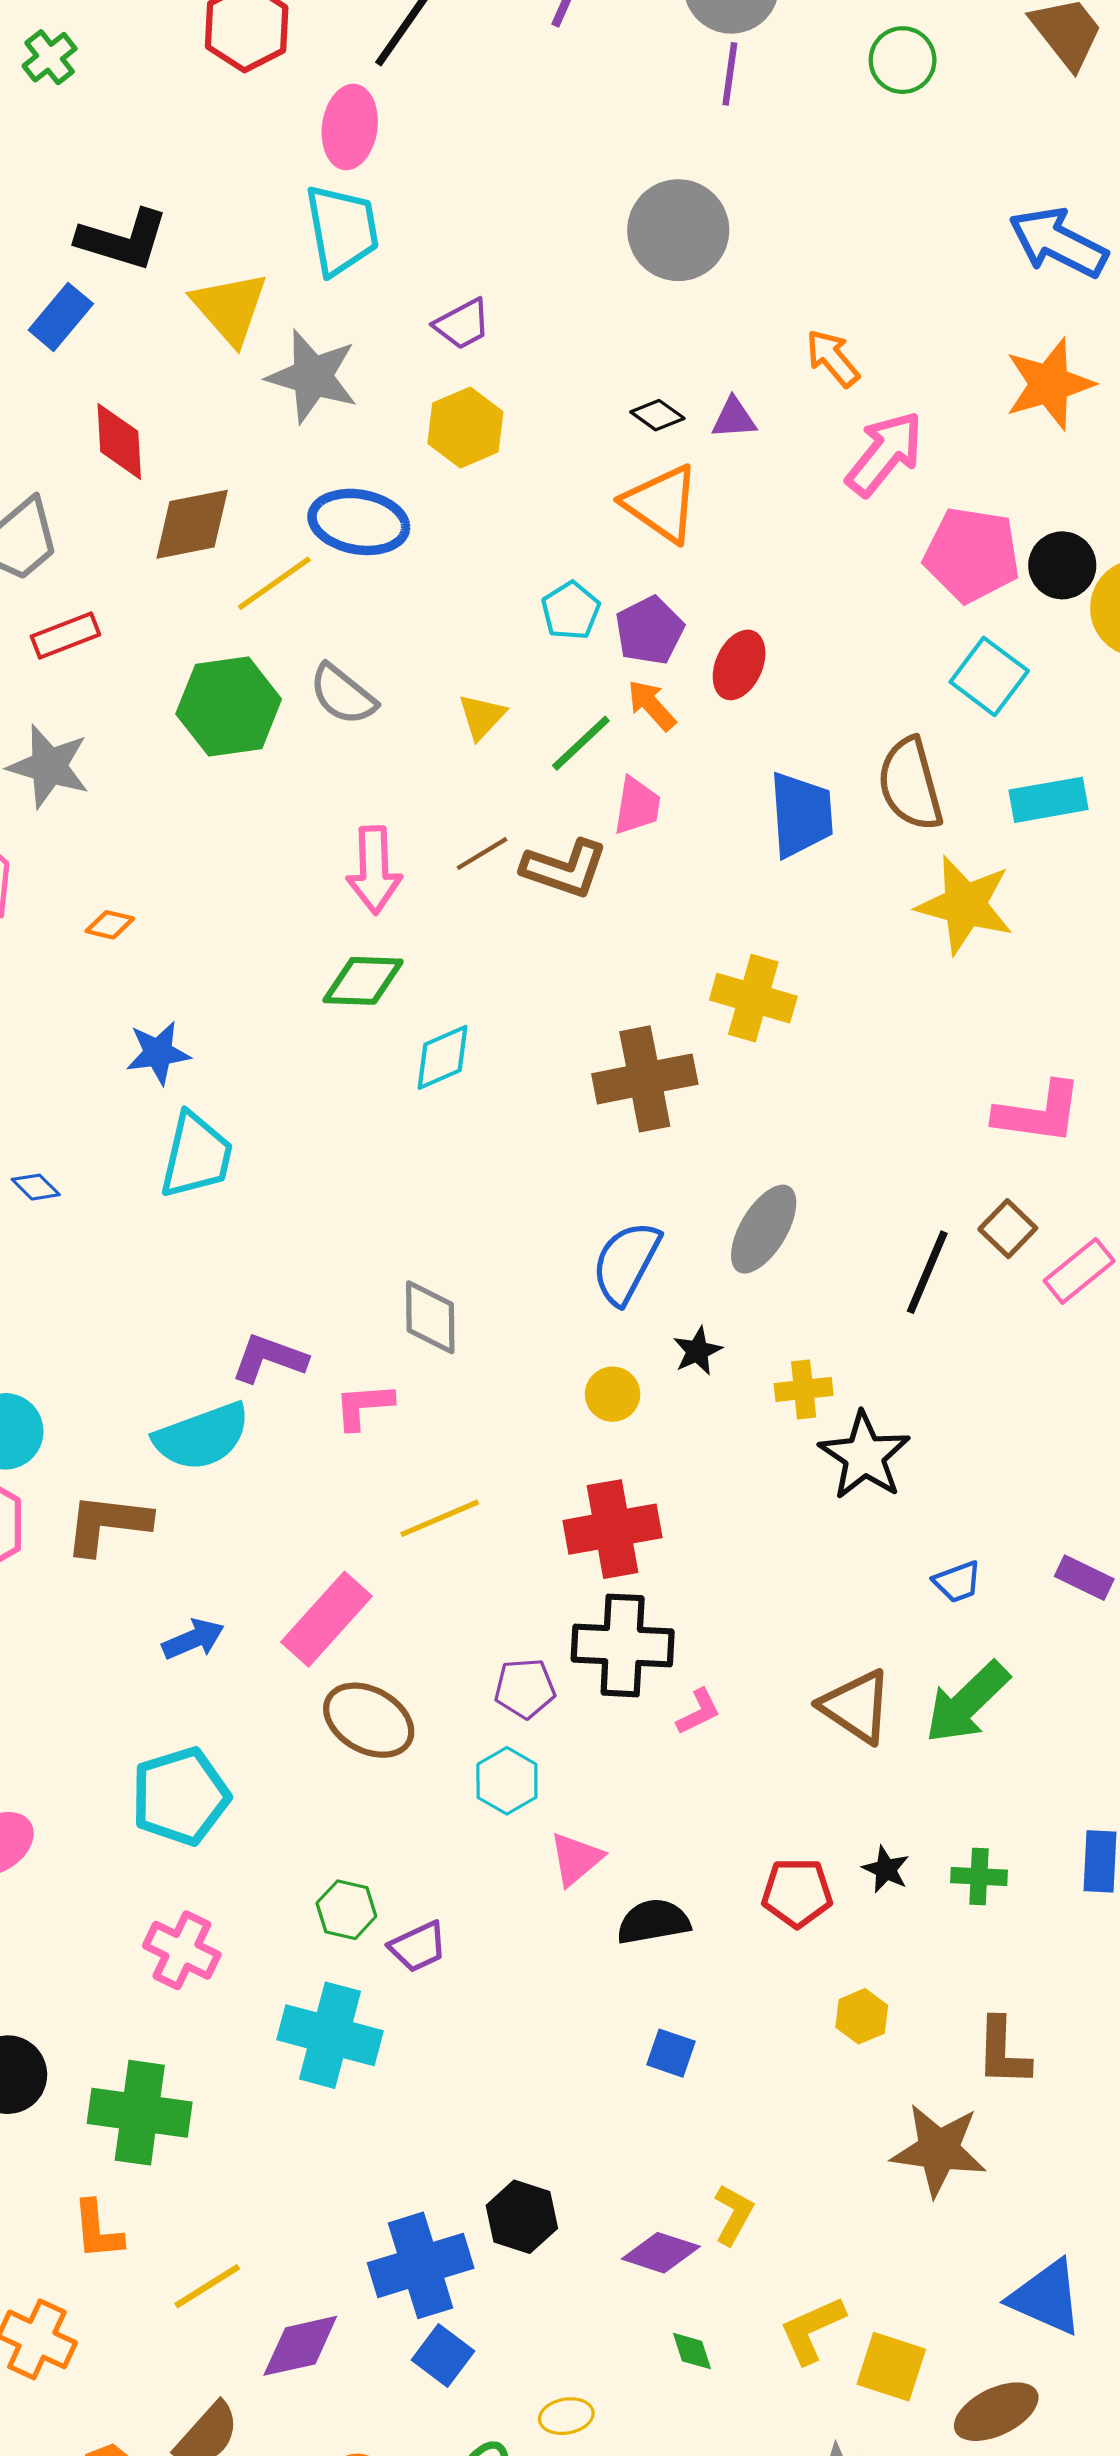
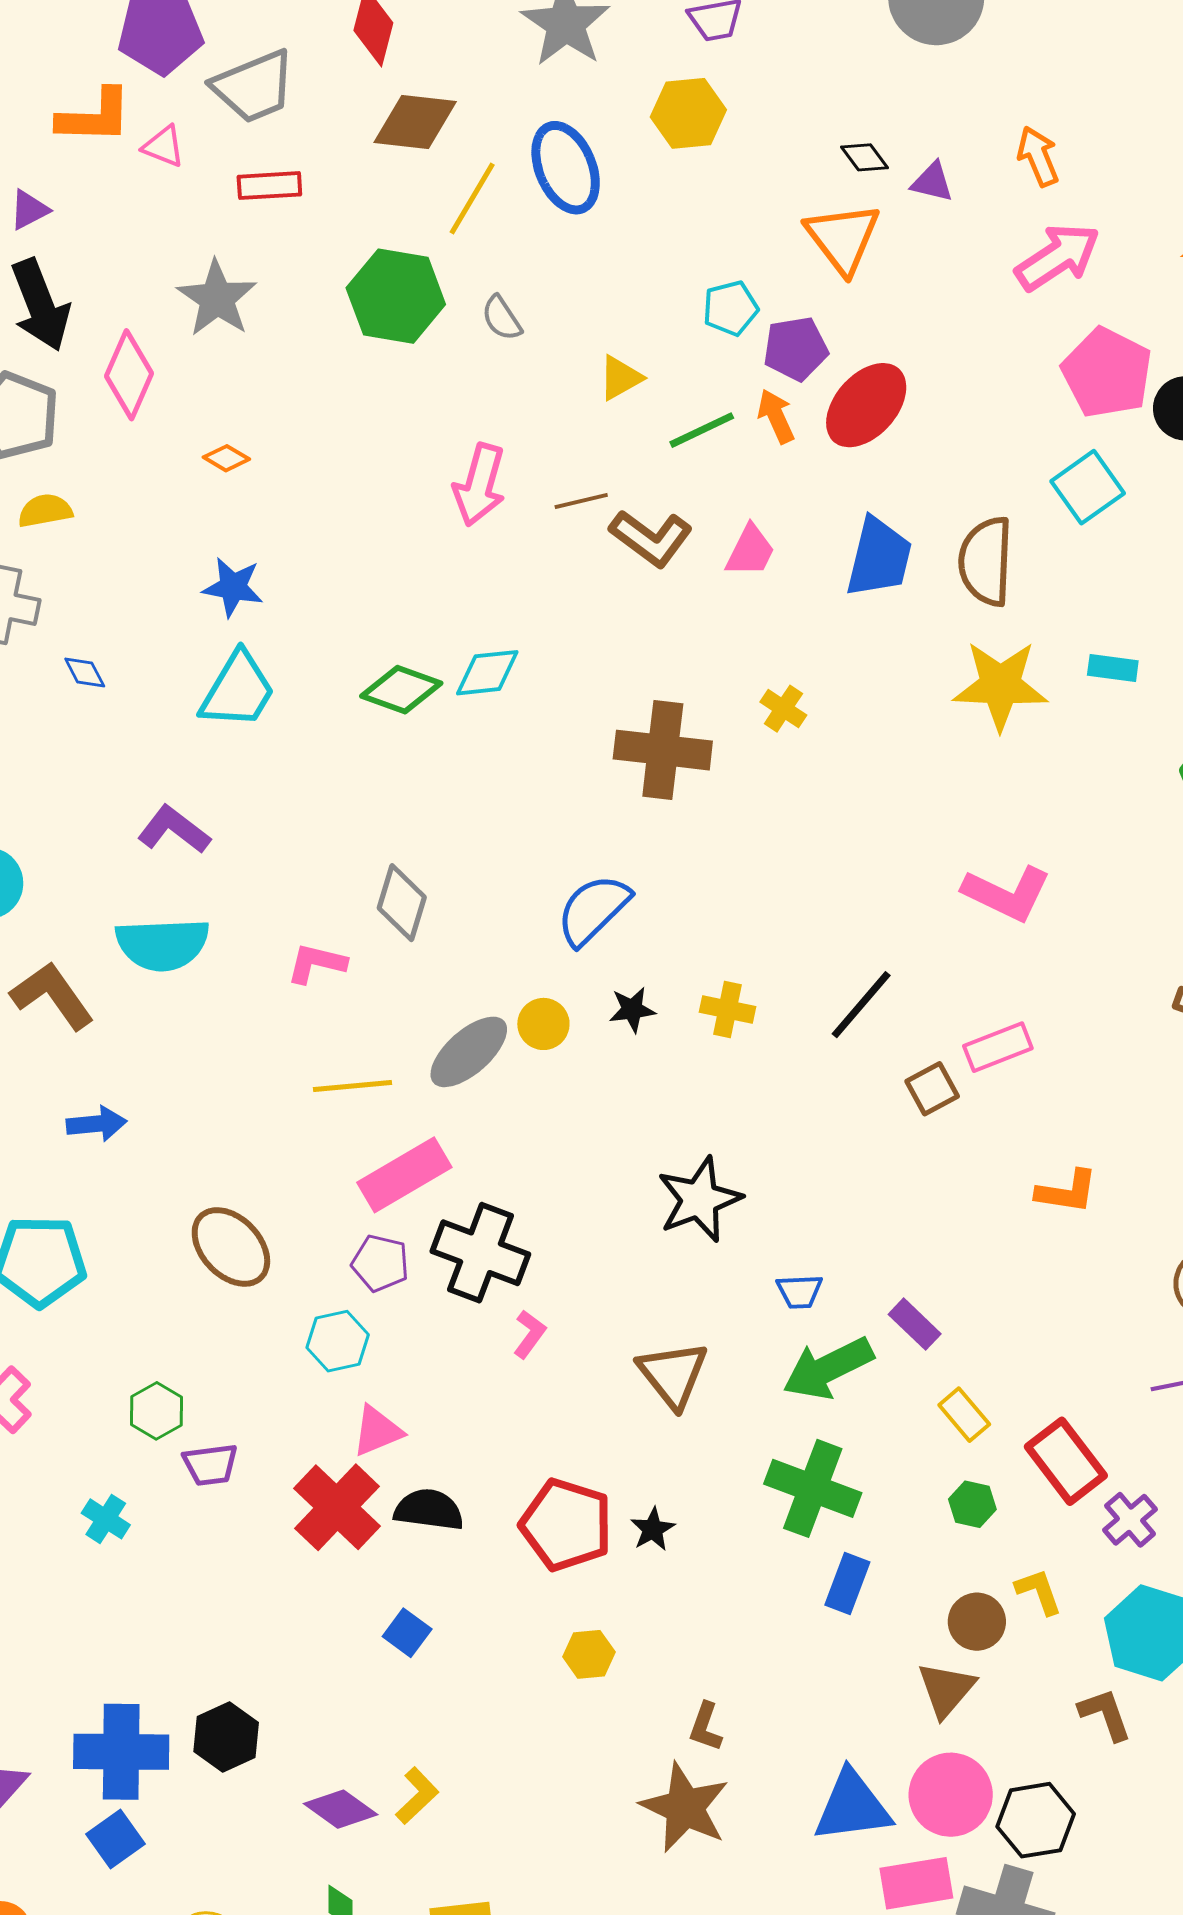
blue ellipse: (359, 522) -> (566, 168), turned 40
yellow line: (274, 583) -> (472, 199), turned -42
red ellipse: (739, 665) -> (866, 405), size x1.4
gray semicircle: (343, 695) -> (502, 318), size x0.7
cyan rectangle: (1049, 800) -> (1113, 668), moved, size x0.7
pink trapezoid: (637, 806) -> (750, 551), moved
yellow star: (965, 905) -> (1000, 685), turned -30
green diamond: (363, 981) -> (401, 690), moved
yellow cross: (753, 998) -> (783, 709), size x0.6
gray ellipse: (764, 1229) -> (469, 1052), moved
brown square: (1008, 1229) -> (932, 1089), moved
purple L-shape: (269, 1358) -> (174, 830), moved
yellow cross: (804, 1389) -> (727, 1009), moved
black star: (864, 1456) -> (699, 1199), moved
brown L-shape: (107, 1524) -> (52, 996), turned 30
red cross: (612, 1529) -> (337, 1507), moved, turned 36
pink rectangle: (326, 1619) -> (404, 1175), moved
green arrow: (967, 1702) -> (828, 1368), moved
pink L-shape: (698, 1712) -> (530, 1334), turned -45
green cross: (979, 1876) -> (813, 1488), moved, size x1.8
red pentagon: (797, 1893) -> (566, 1525), size x1.4
cyan cross: (330, 2035) -> (106, 1519), size x0.5
brown L-shape: (1003, 2052) -> (706, 1727), size x0.7
brown star: (939, 2150) -> (685, 1808), moved

